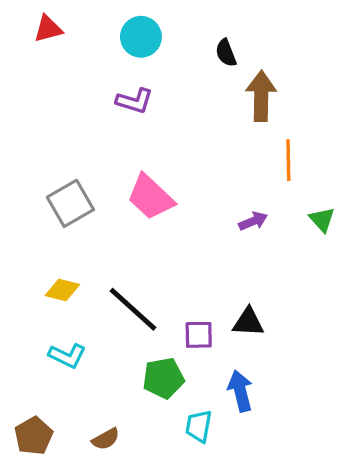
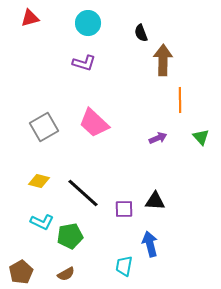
green pentagon: (163, 378) -> (70, 236), moved

